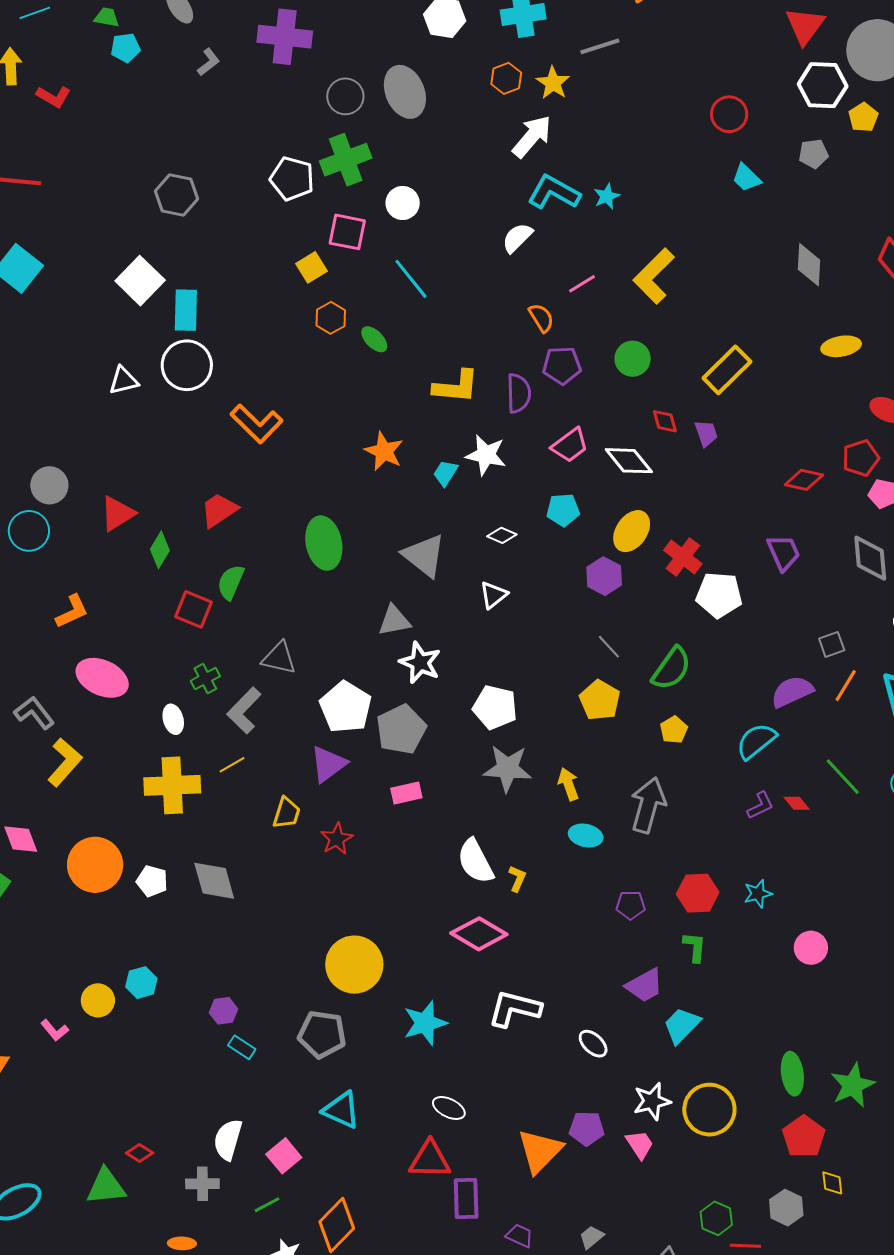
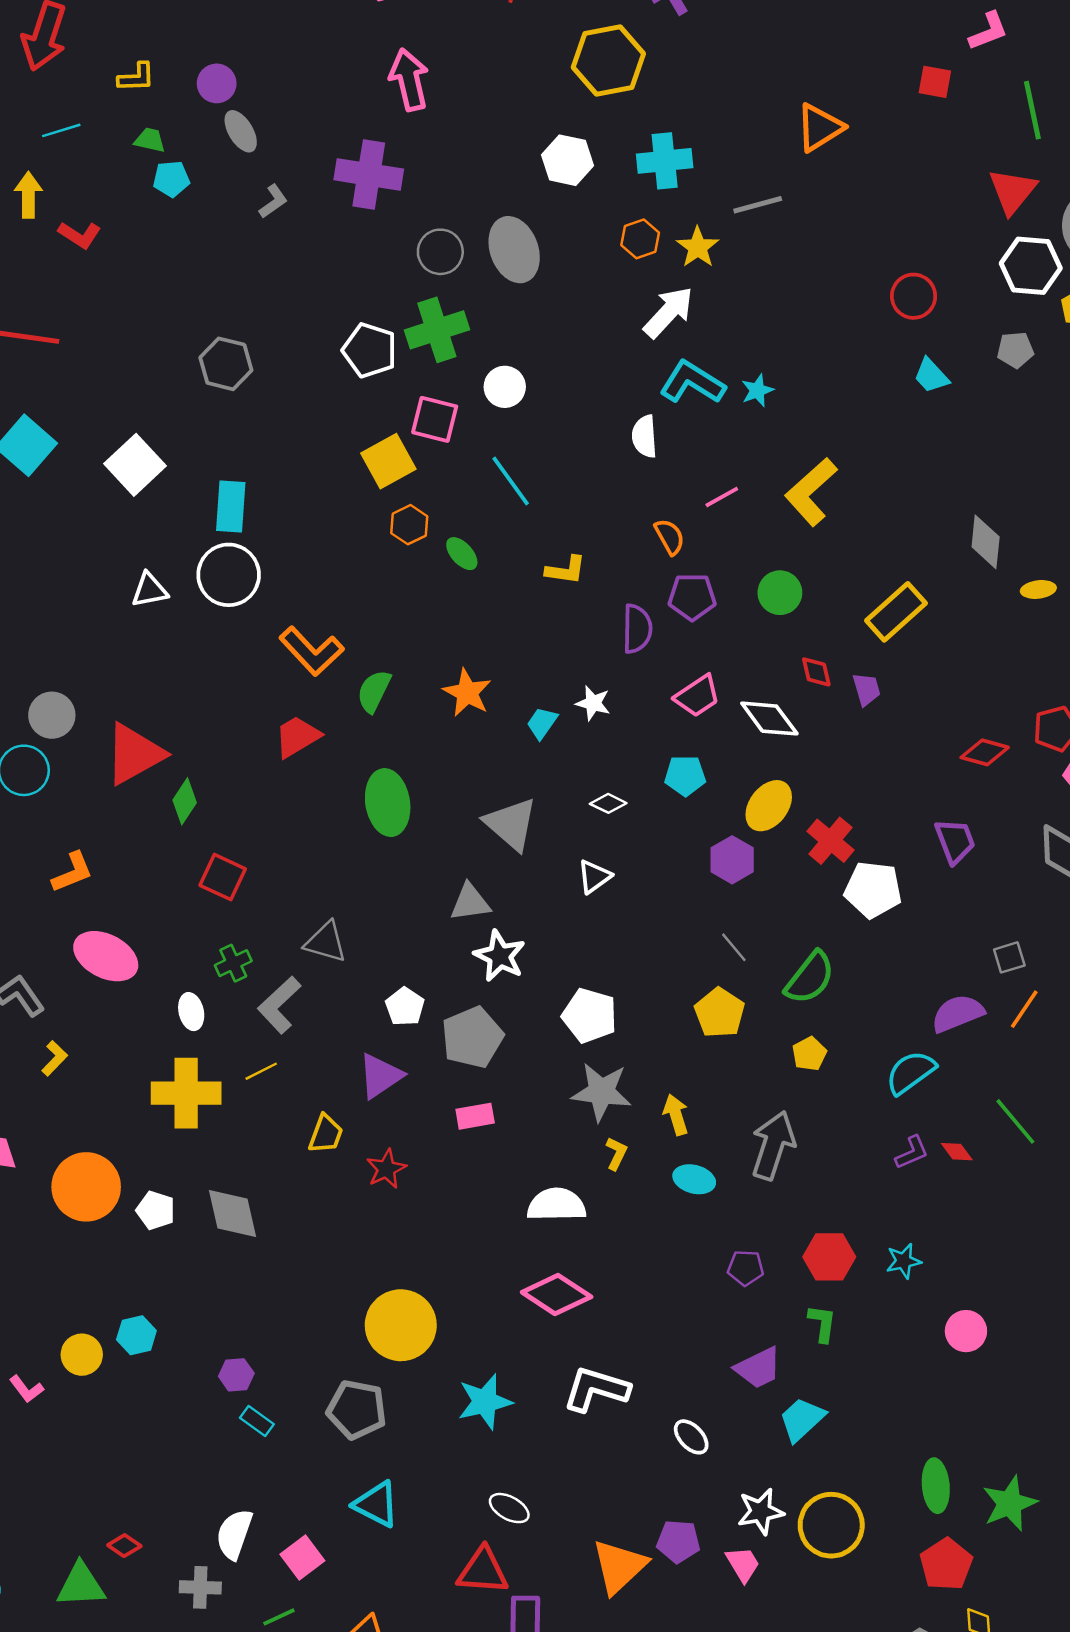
white semicircle: (517, 238) -> (645, 436), turned -52
gray diamond: (809, 265) -> (986, 542), moved
yellow square: (311, 267) -> (388, 461), size x1.4
white square: (140, 281) -> (135, 465), moved
yellow ellipse: (841, 346) -> (1038, 589), size x0.7
yellow L-shape: (456, 387) -> (566, 570), moved, size x0.7
white star: (486, 455) -> (593, 703), size x0.7
red trapezoid: (219, 510) -> (297, 737), moved
red triangle: (117, 513) -> (134, 754), size x1.4
green semicircle: (231, 582) -> (374, 691), moved
white pentagon: (346, 707) -> (405, 1007), size x0.6
yellow L-shape: (65, 762) -> (55, 1058), size x0.6
white semicircle: (475, 861) -> (556, 1205), turned 114
yellow L-shape: (517, 878) -> (616, 1153), moved

